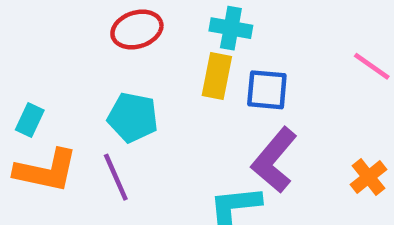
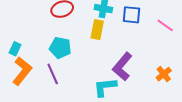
blue square: (267, 90) -> (132, 15), moved
orange L-shape: (46, 171) -> (22, 71), turned -64

